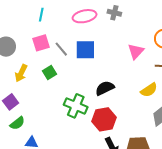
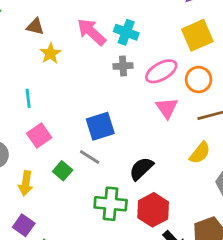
pink ellipse: (85, 16) -> (161, 71), moved
gray line: (61, 49) -> (90, 157), moved

